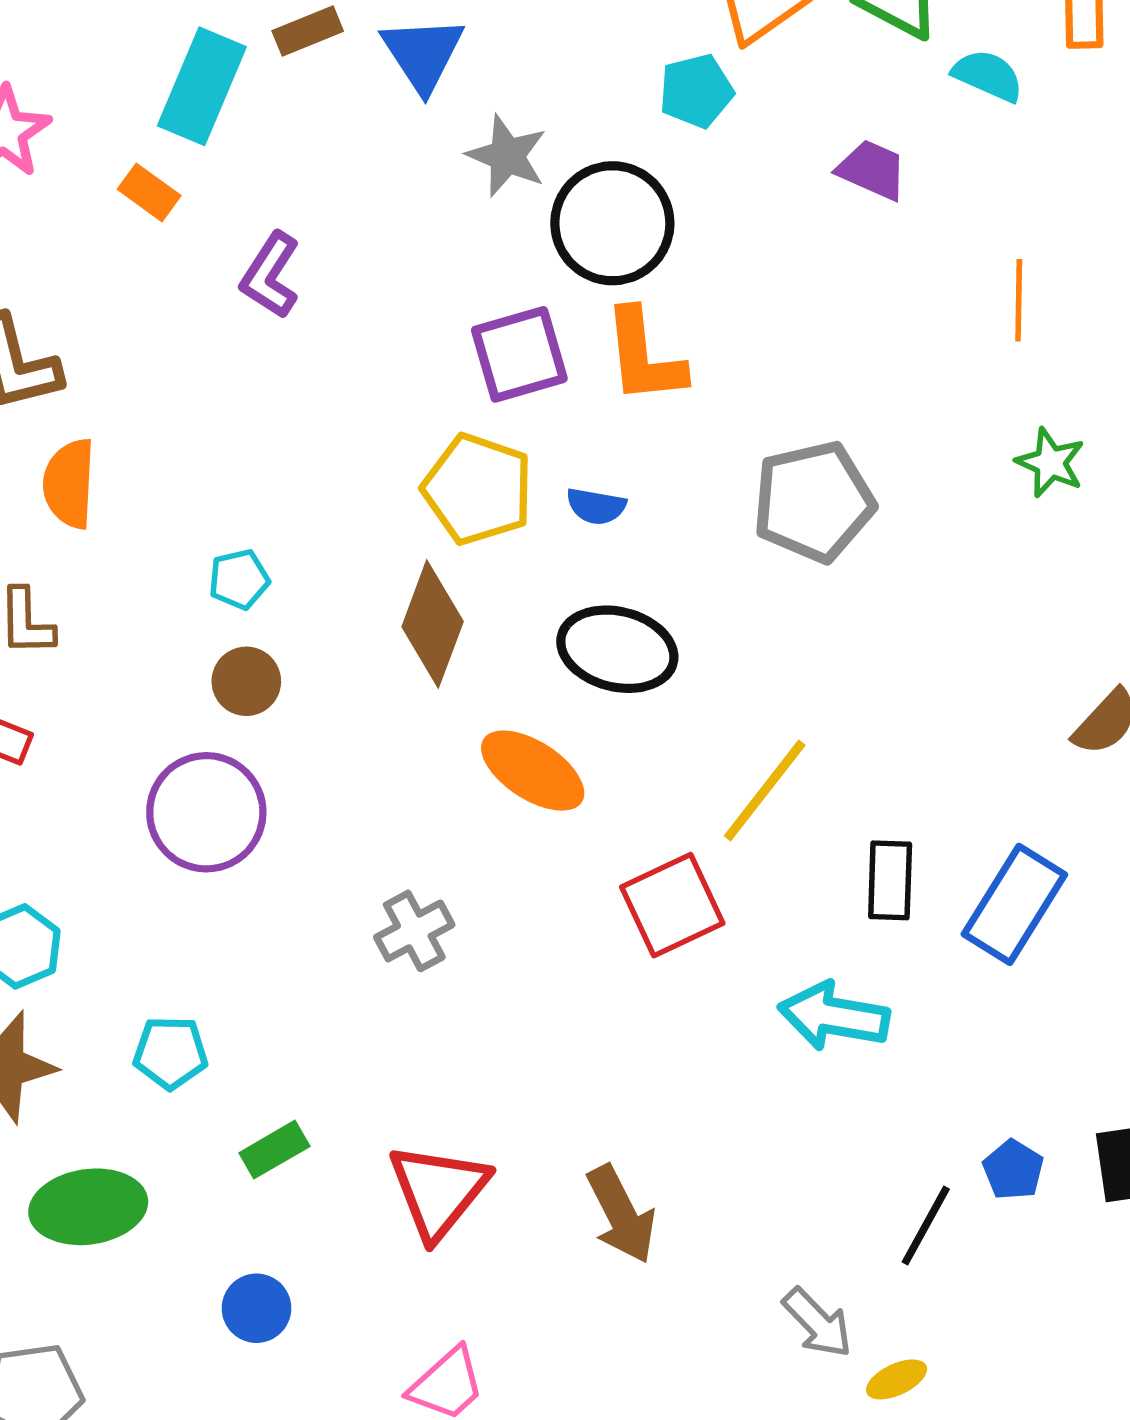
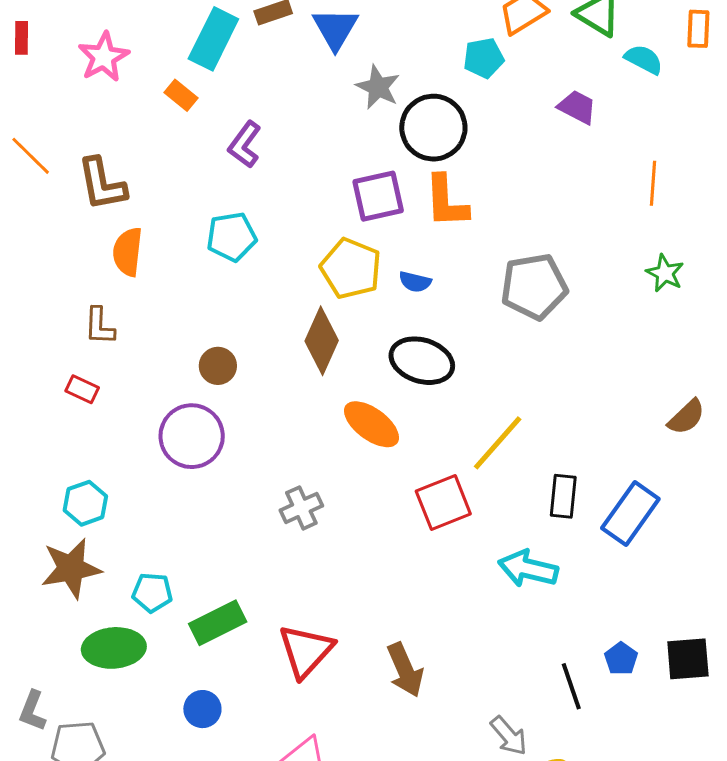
cyan pentagon: (239, 579) -> (232, 237), moved, size x1.5
cyan pentagon: (170, 1053) -> (152, 593), moved
green rectangle: (274, 1150) -> (218, 623), size x1.5
black line: (926, 1225) -> (571, 686), turned -51

